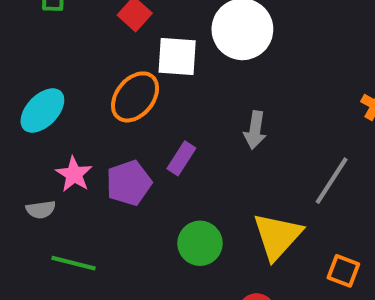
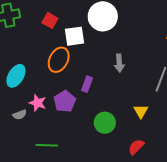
gray semicircle: (41, 210) -> (20, 115), moved
yellow triangle: (277, 236) -> (141, 111), size x0.6

